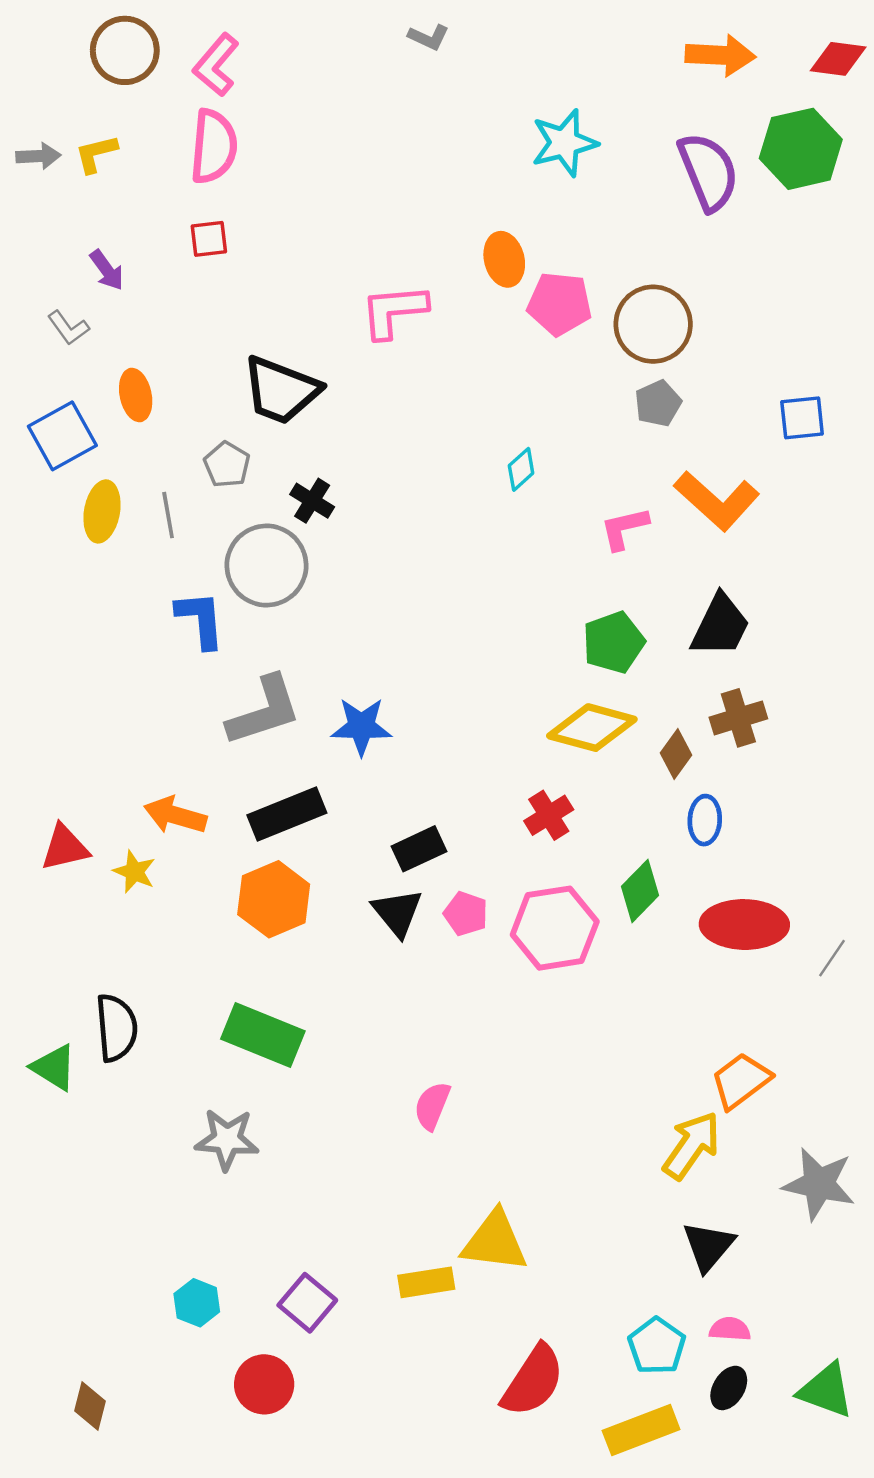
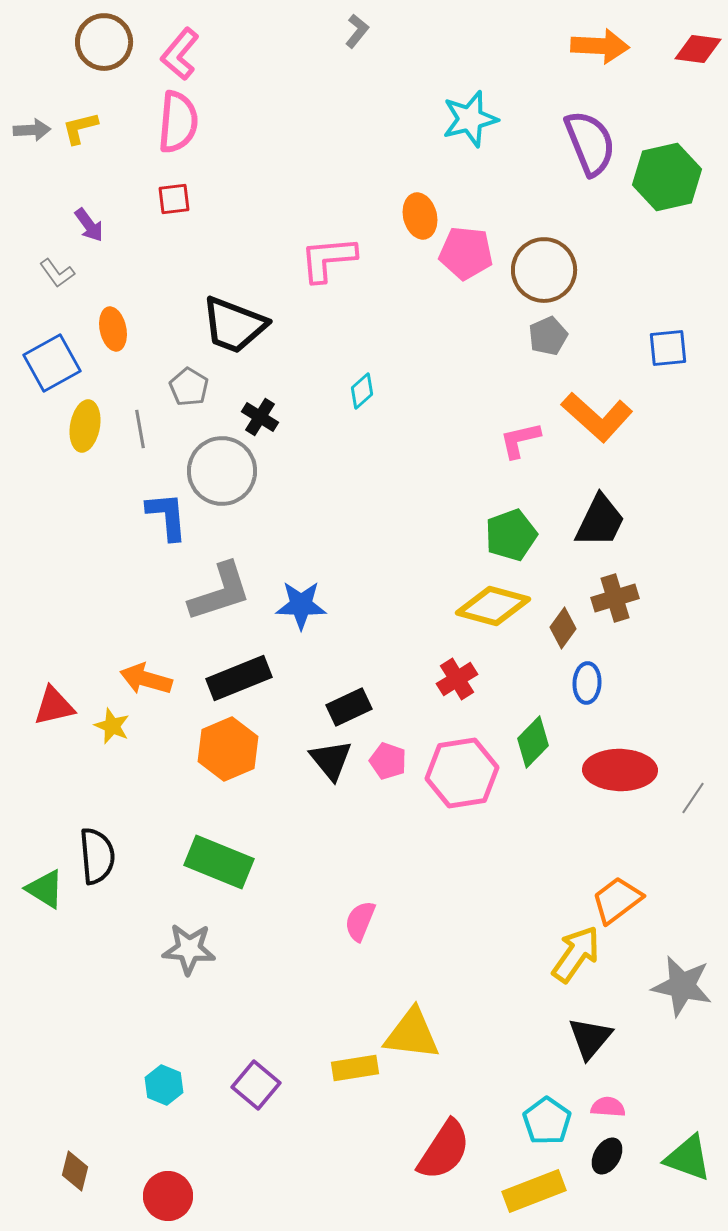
gray L-shape: (429, 37) -> (357, 31), turned -76
green hexagon: (801, 149) -> (667, 177), moved
cyan diamond: (521, 469) -> (362, 391), moved
red circle: (264, 1384) -> (168, 1196), moved

